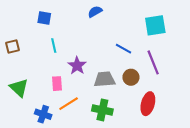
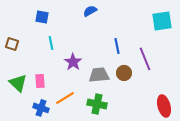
cyan square: (155, 25) -> (162, 21), moved
brown square: (13, 47) -> (12, 44), turned 32
blue line: (124, 49) -> (117, 46), turned 49
pink rectangle: (57, 84) -> (40, 81), moved
red ellipse: (148, 104) -> (164, 106), moved, turned -30

